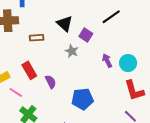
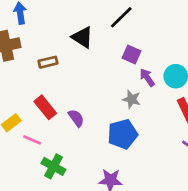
black line: (111, 17) -> (121, 17), moved
purple square: (86, 35) -> (131, 54), moved
gray star: (72, 51) -> (132, 99), moved

